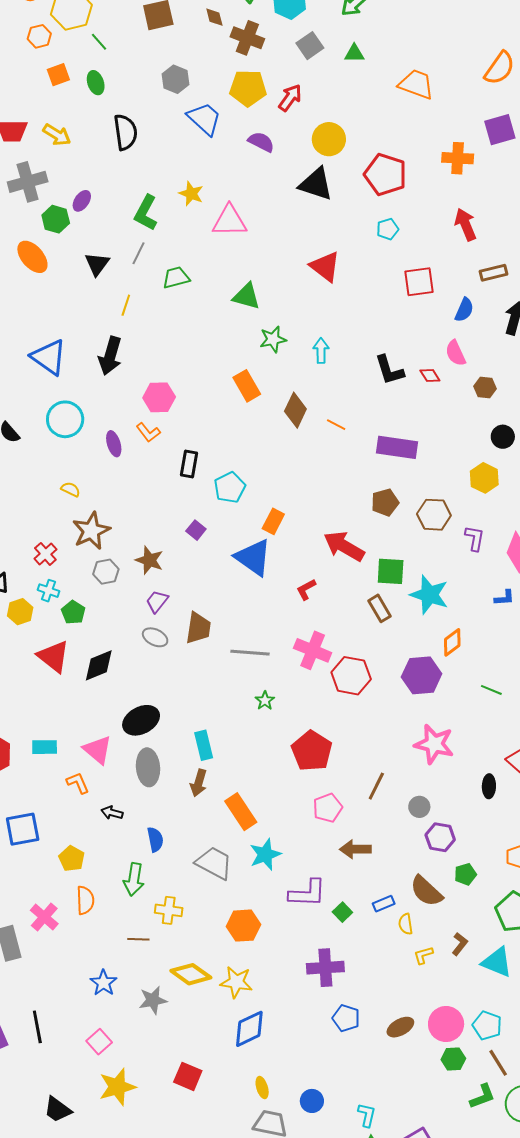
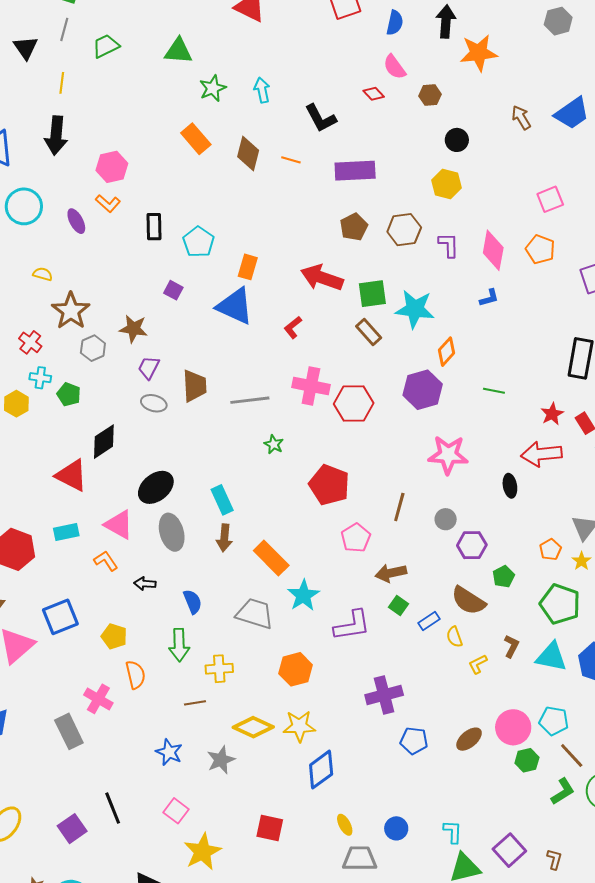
black L-shape: (389, 370) -> (321, 118), moved
red triangle: (53, 656) -> (72, 475), moved
green square: (342, 912) -> (399, 605), moved

